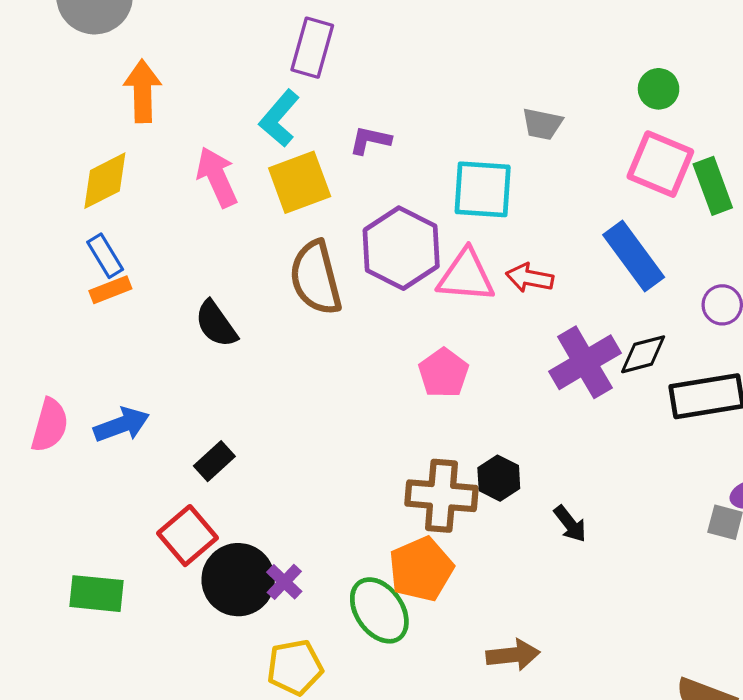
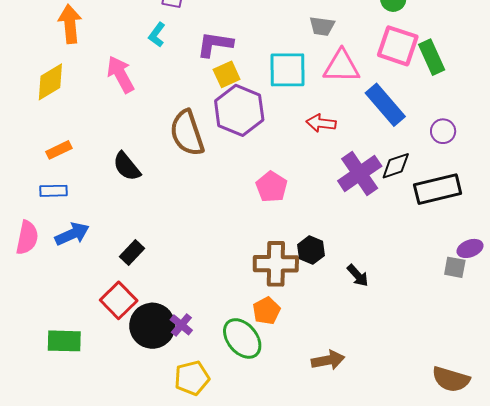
cyan L-shape: (279, 118) -> (157, 35), size x0.7
purple L-shape: (370, 140) -> (215, 44), size x1.4
yellow square: (300, 182) -> (227, 74), moved, size x0.7
blue rectangle: (105, 256) -> (53, 191), moved, turned -56
pink triangle: (466, 276) -> (342, 66), moved
orange pentagon: (421, 569) -> (266, 311), size x0.7

